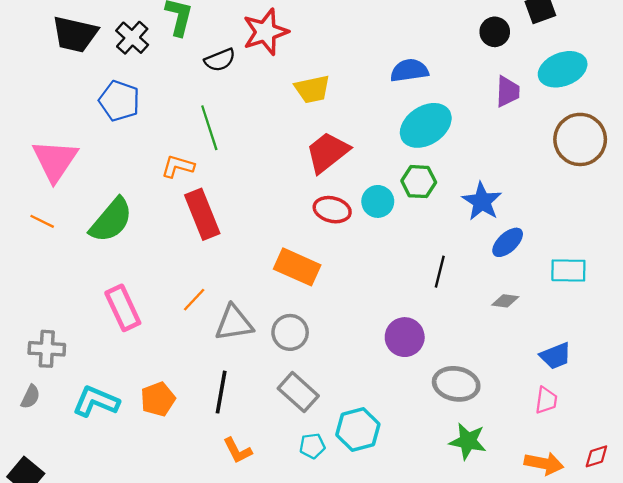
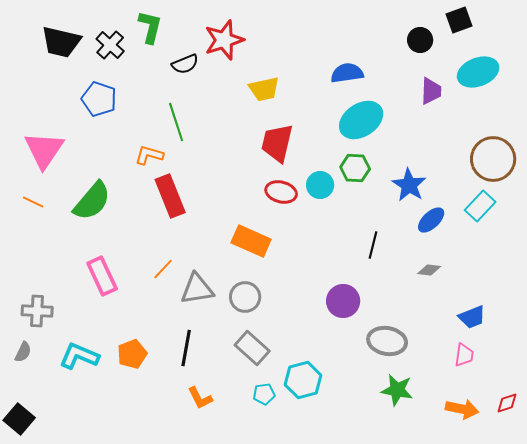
brown circle: (580, 139) -> (493, 159), moved
red trapezoid: (327, 152) -> (277, 143), turned -39
cyan rectangle: (568, 270) -> (480, 206), moved, turned -48

